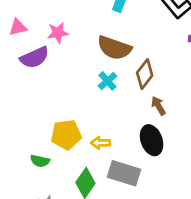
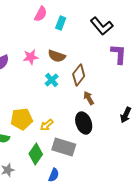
pink star: (58, 33) -> (31, 57), moved
brown semicircle: (114, 48) -> (57, 56), size x0.7
yellow arrow: (101, 143) -> (47, 125), turned -40

